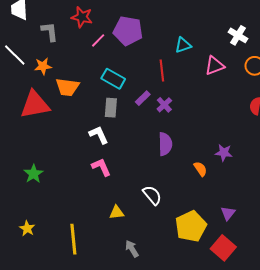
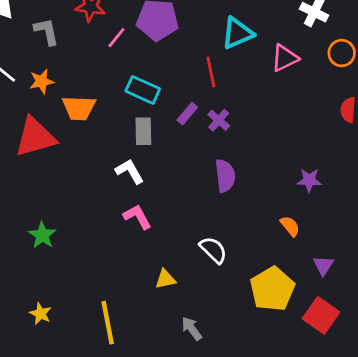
cyan triangle: (183, 45) -> (237, 33), size x1.4
orange semicircle: (200, 169) -> (290, 226), moved

